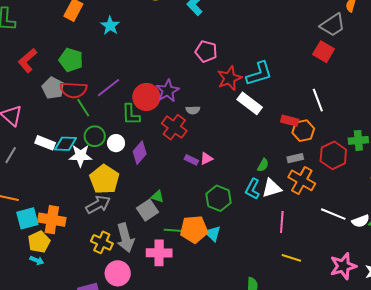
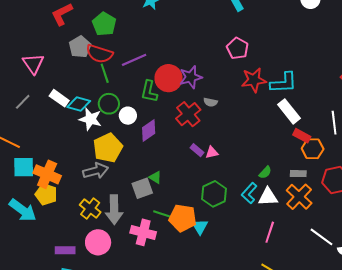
white rectangle: (250, 103) -> (289, 111), moved
yellow pentagon: (39, 242) -> (46, 194), moved, turned 30
cyan arrow: (37, 260) -> (23, 210), size x2.0

